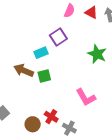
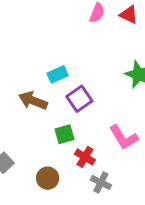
purple square: (58, 37) -> (79, 99), moved
green square: (44, 76) -> (64, 134), moved
red cross: (51, 117) -> (85, 157), moved

